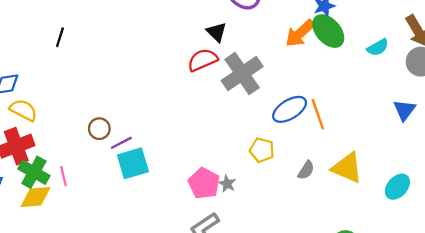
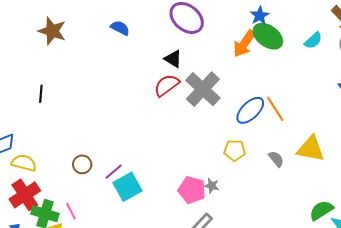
brown circle: (99, 129) -> (82, 164), moved
gray semicircle: (306, 170) -> (276, 159), turned -60

